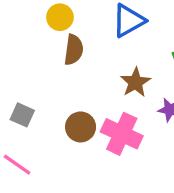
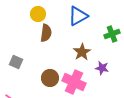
gray square: (22, 115) -> (16, 62), moved

